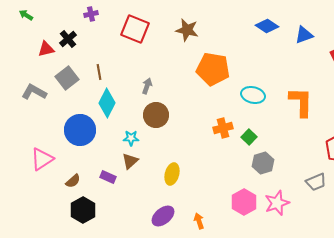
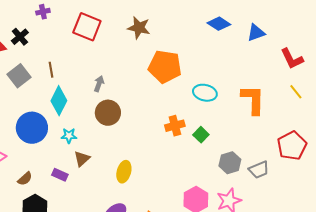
cyan star: (131, 138) -> (69, 136), moved
gray hexagon: (263, 163) -> (230, 163), moved
gray trapezoid: (316, 182) -> (259, 170), moved

